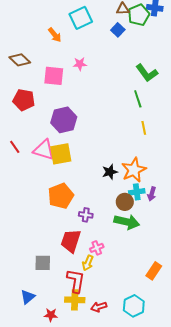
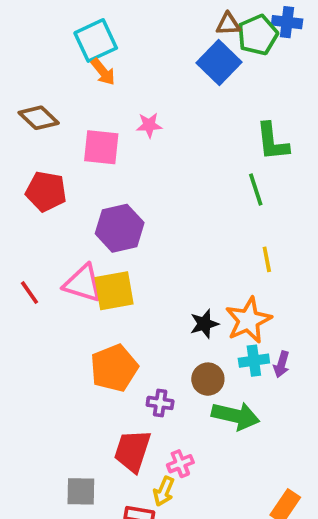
cyan square: (81, 18) -> (96, 40), moved
blue square: (118, 30) -> (219, 63), size x1.6
green L-shape: (147, 73) -> (272, 142), turned 30
yellow line: (144, 128) -> (267, 259), moved
red line: (15, 147) -> (29, 293), moved
brown circle: (125, 202) -> (208, 379), moved

